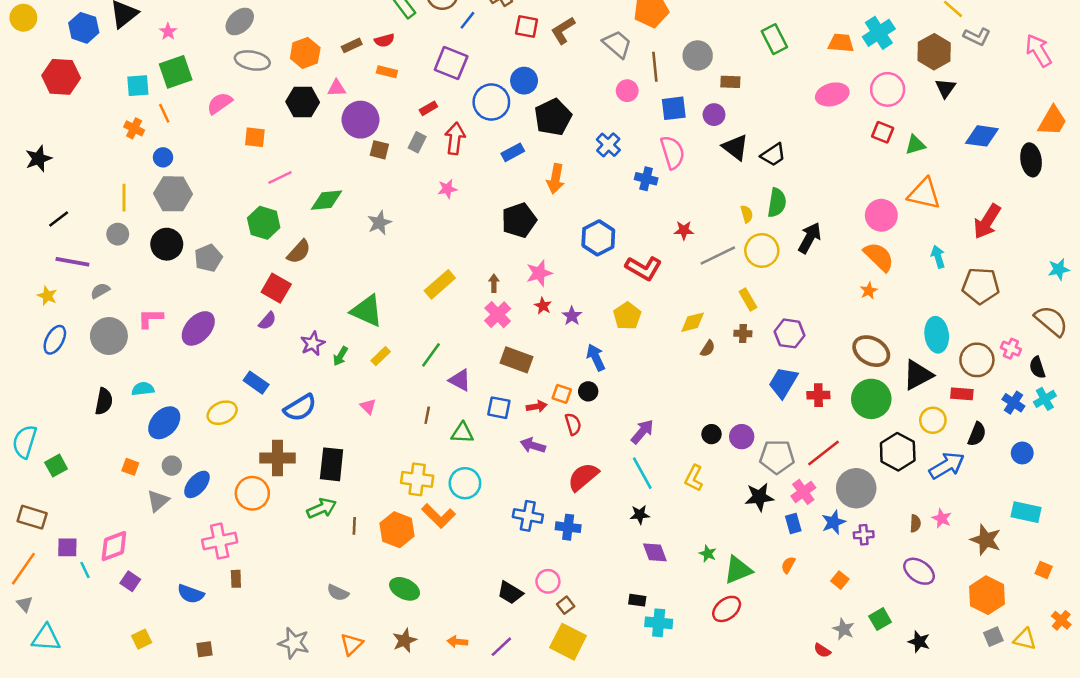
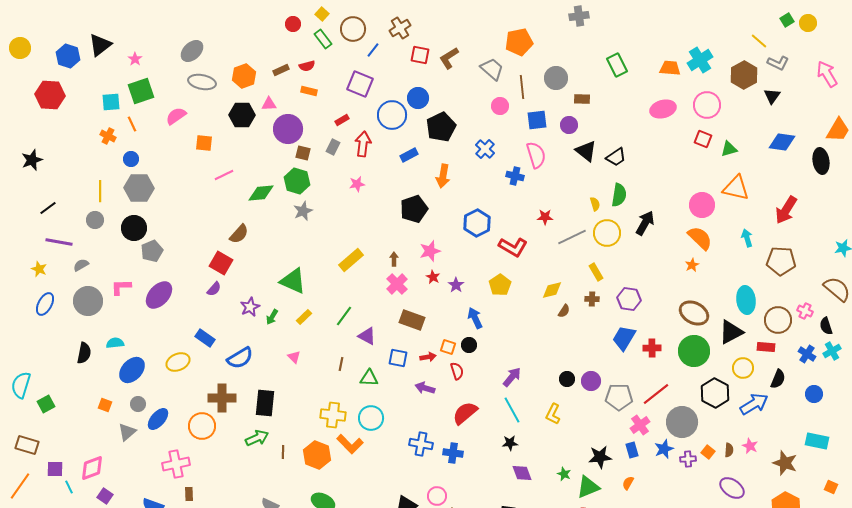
black triangle: (945, 88) -> (772, 96), moved
green hexagon: (264, 223) -> (297, 181), moved
gray pentagon: (208, 258) -> (152, 251), moved
black star: (759, 497) -> (600, 457), moved
orange square: (840, 580) -> (708, 452), moved

